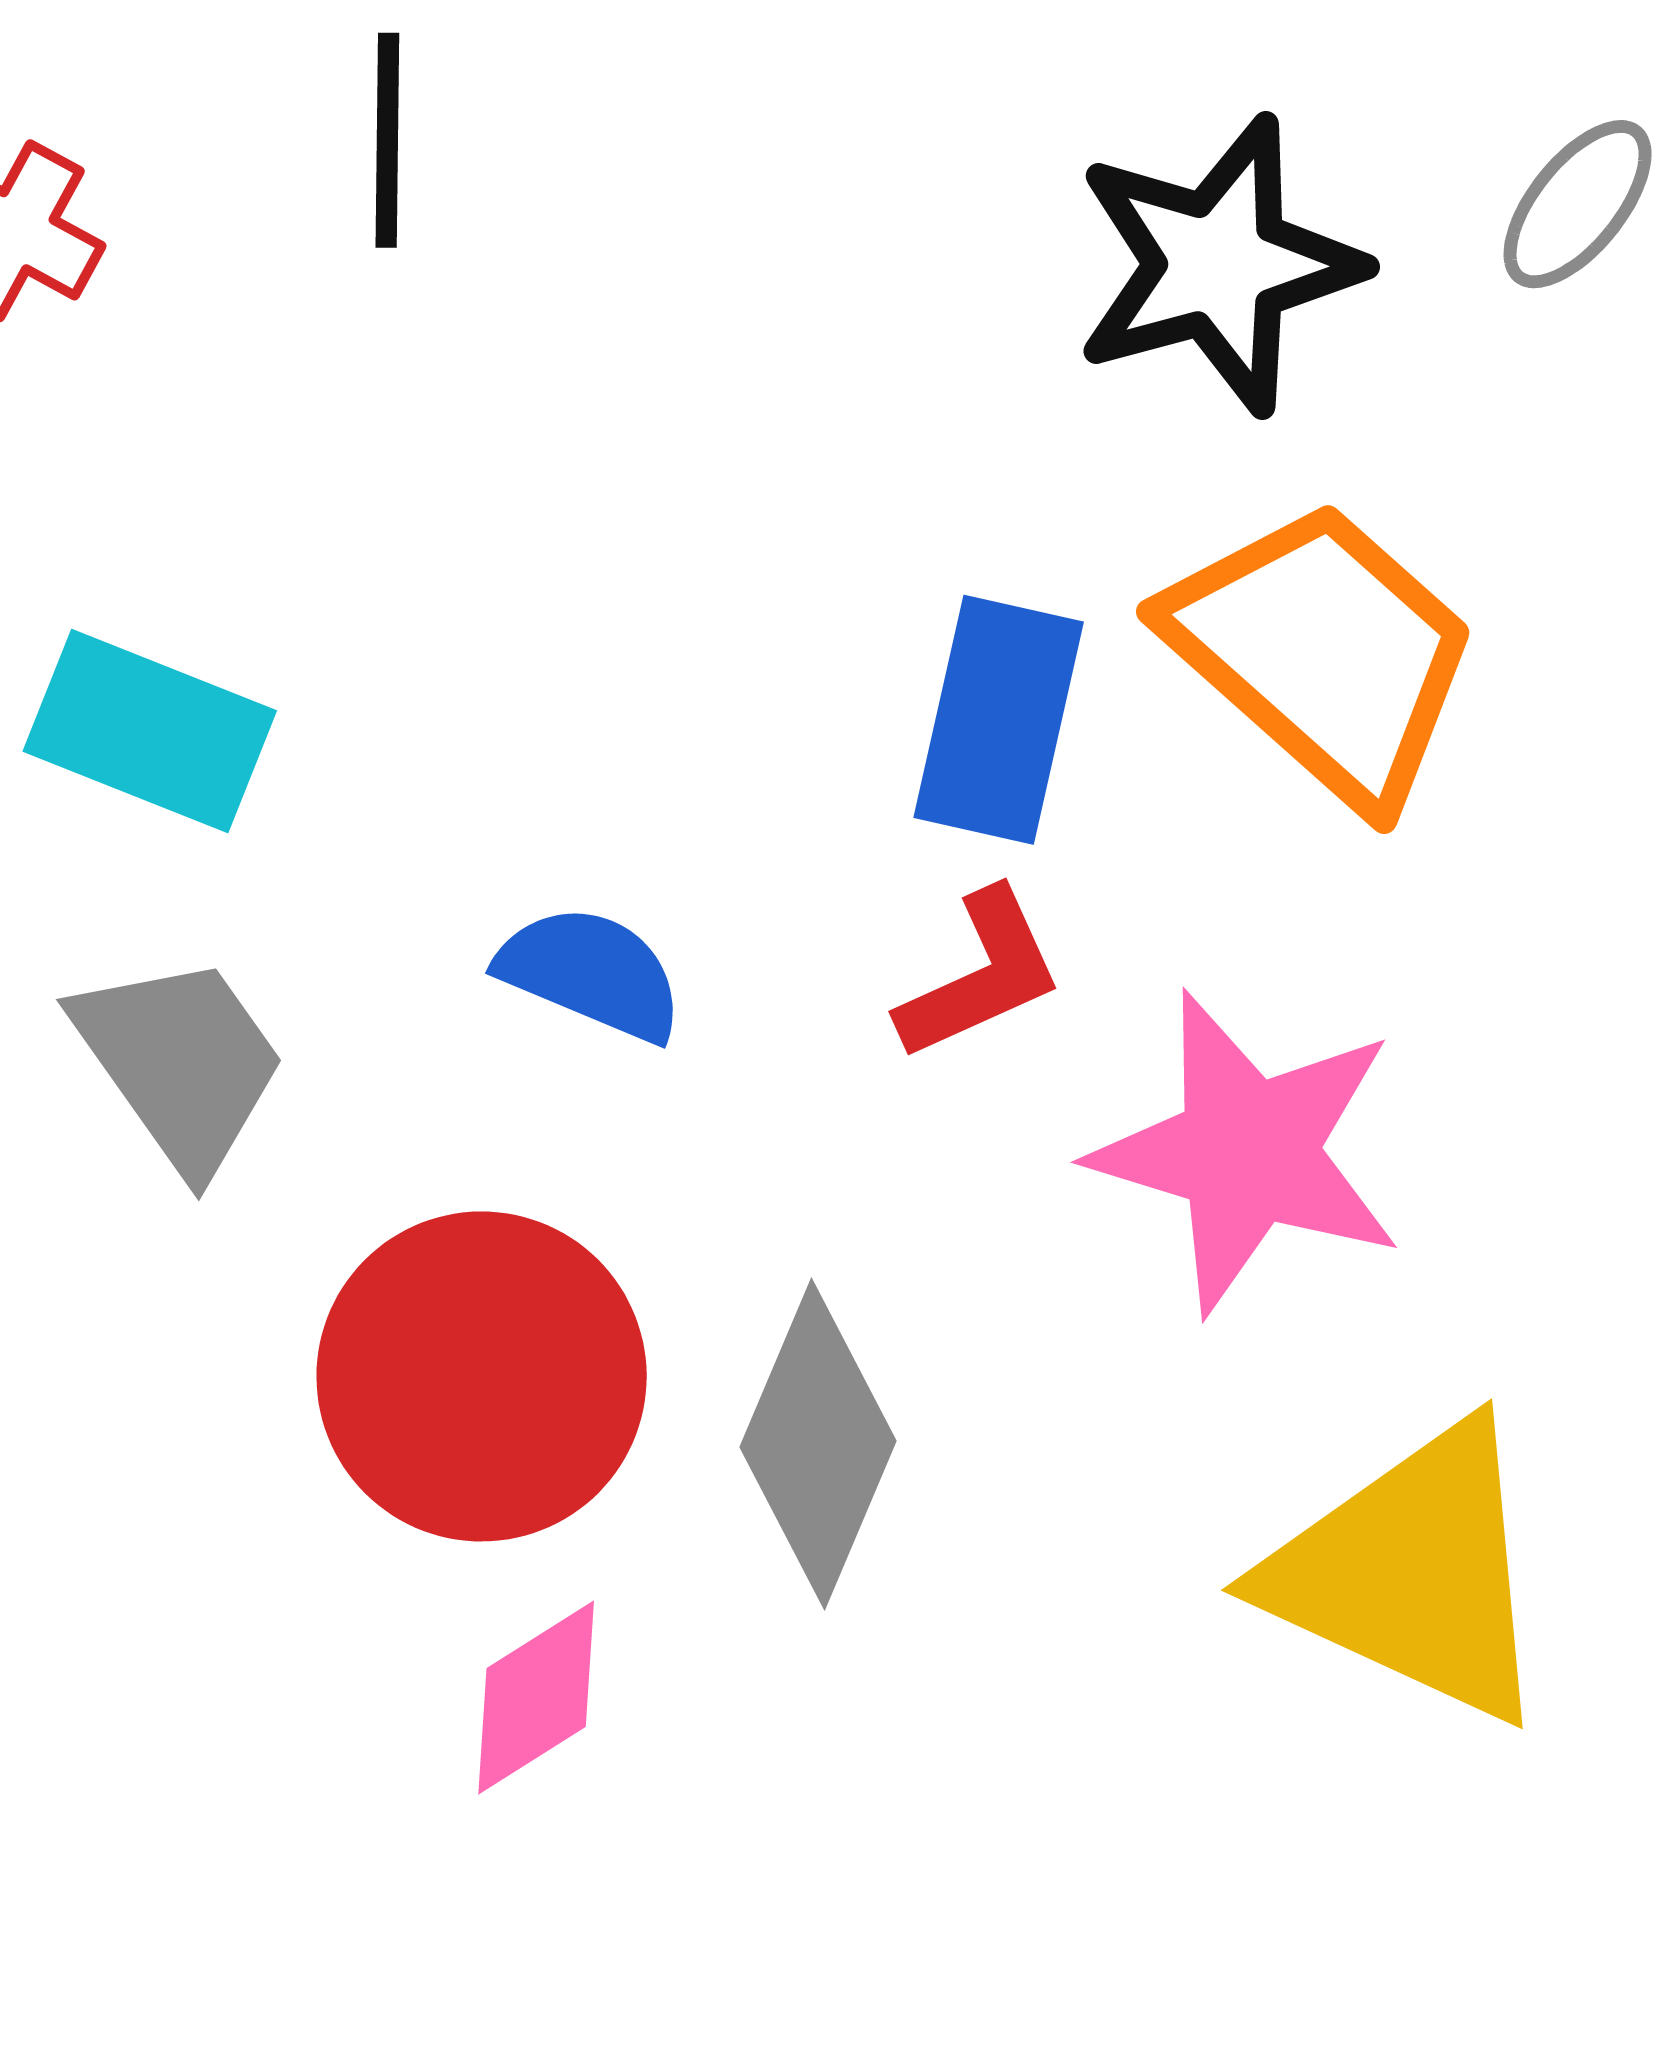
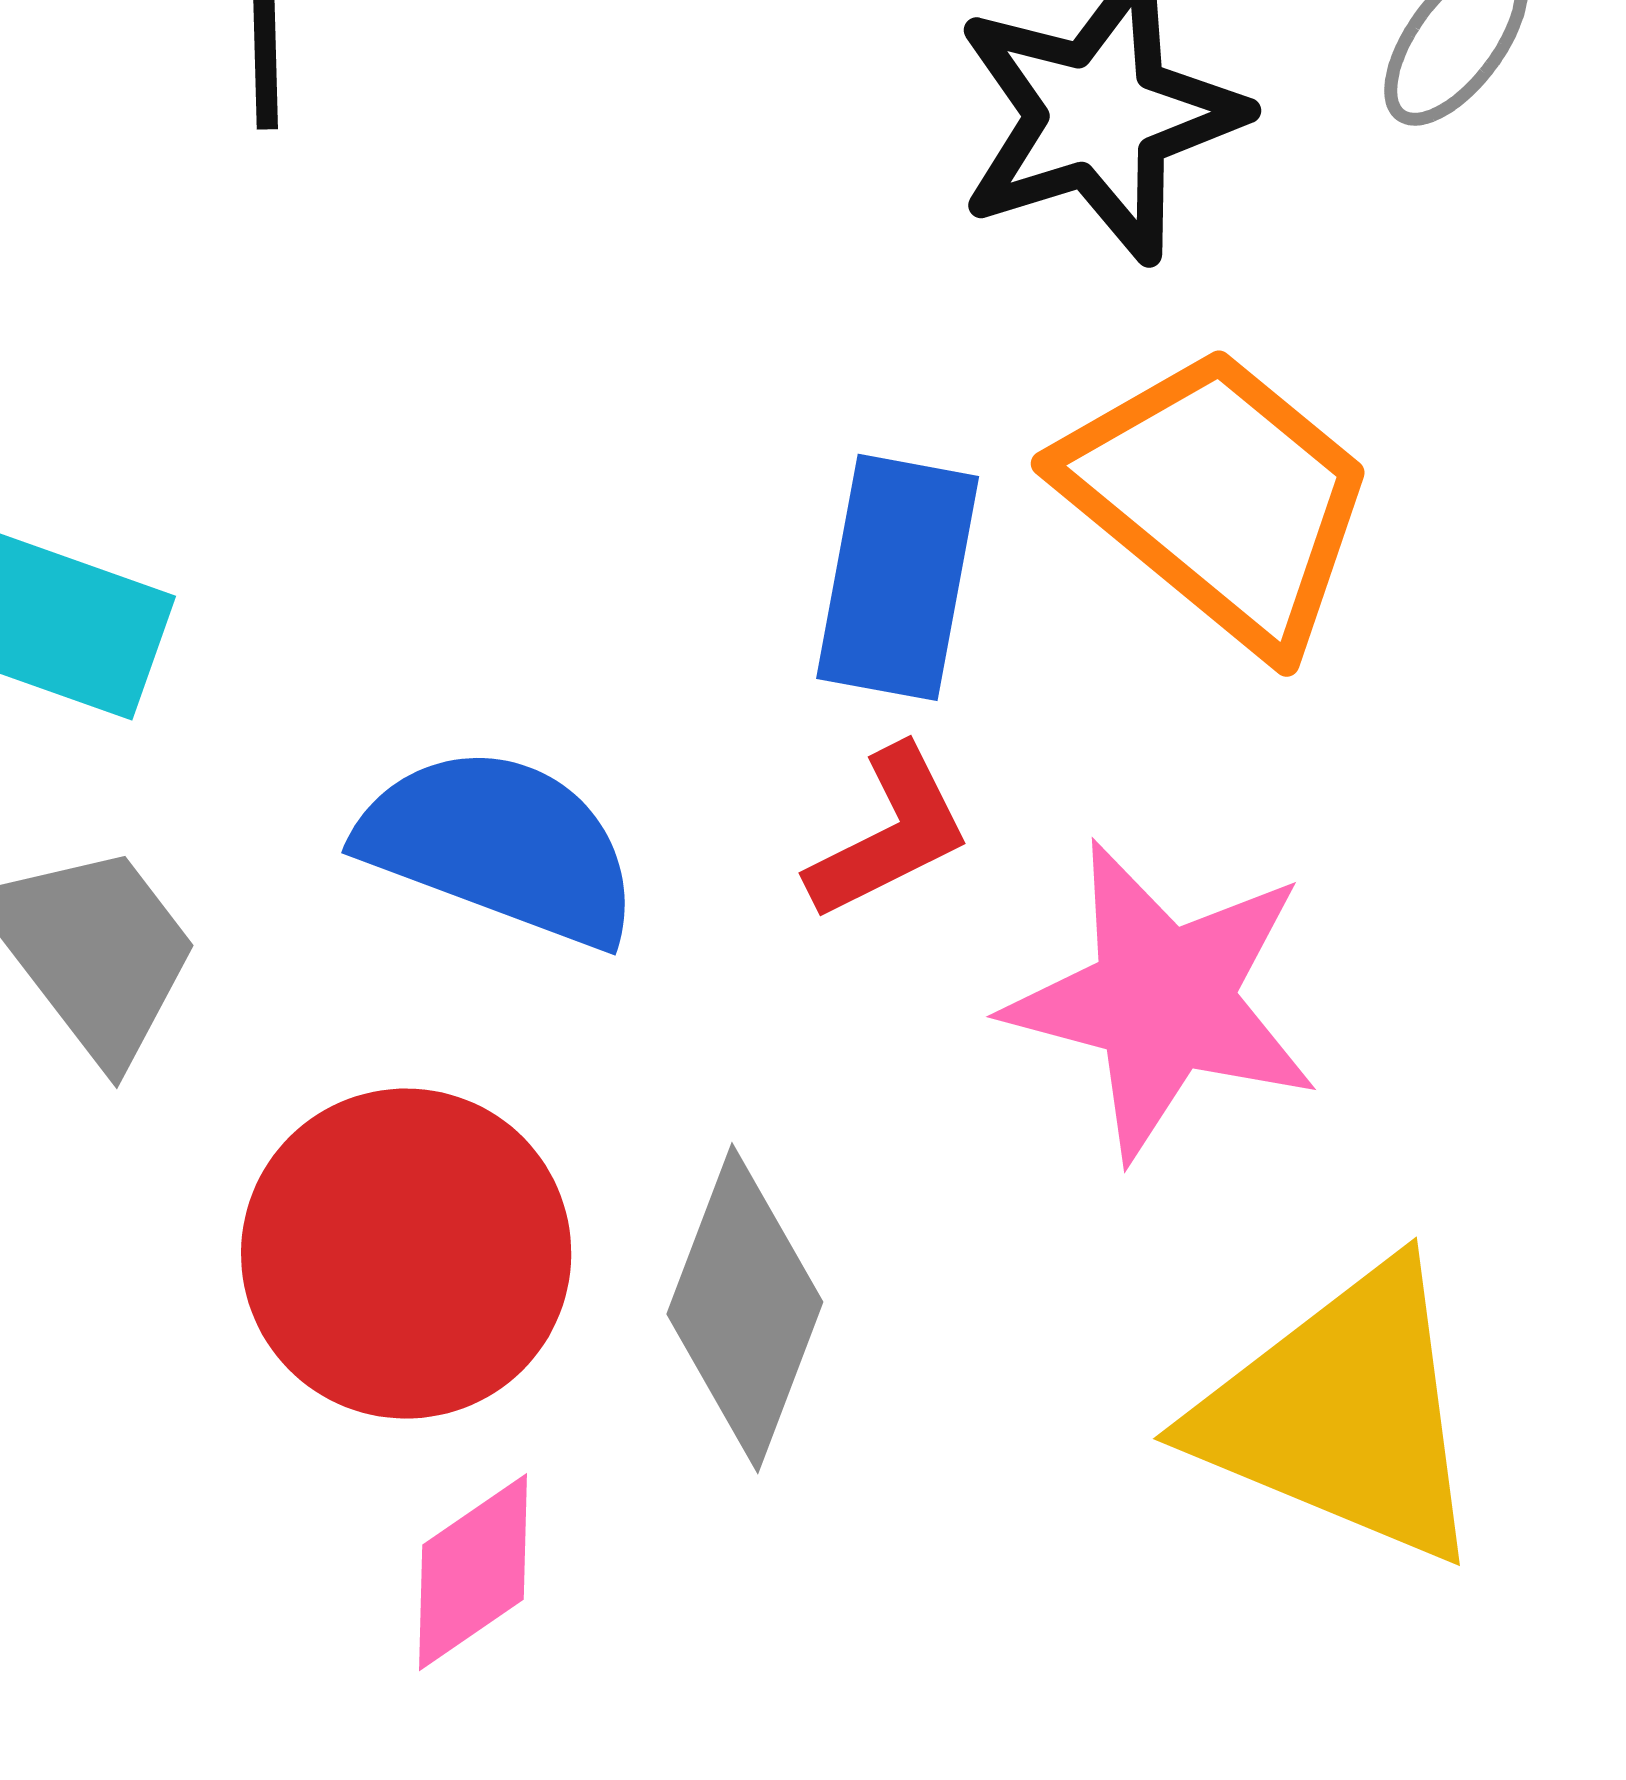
blue semicircle: (591, 973) -> (500, 846), size x1.5

